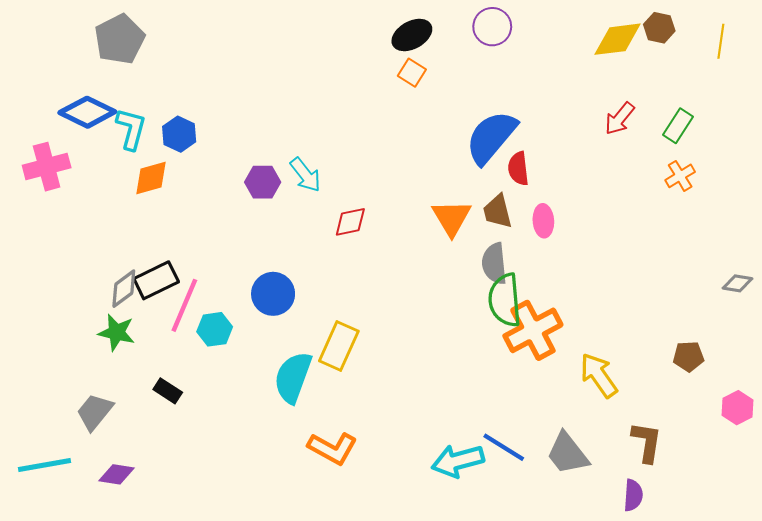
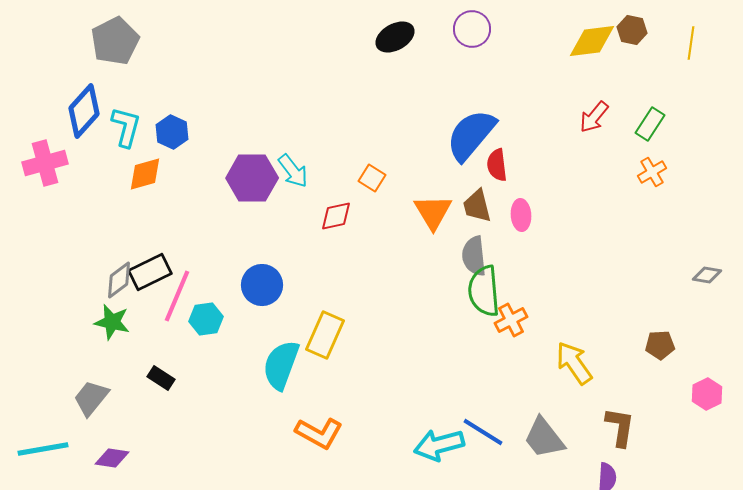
orange square: (412, 73) -> (372, 178), moved
blue diamond: (87, 112) -> (84, 111), turned -74
purple hexagon: (263, 182) -> (252, 178), size x1.5
orange cross: (533, 330) -> (511, 320), size x0.6

